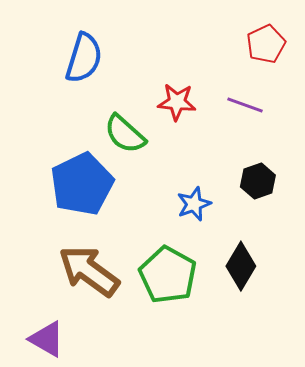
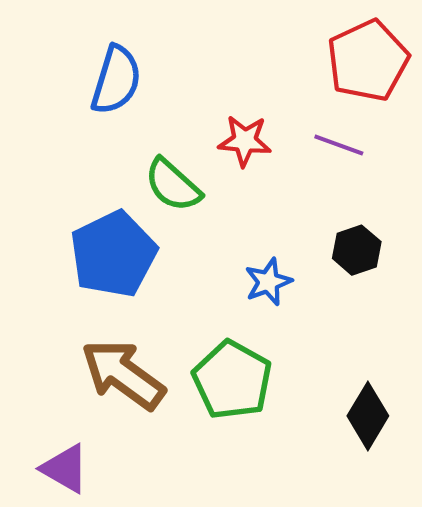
red pentagon: (266, 44) -> (368, 61), size x1.5
black diamond: (241, 266) -> (368, 416), moved

